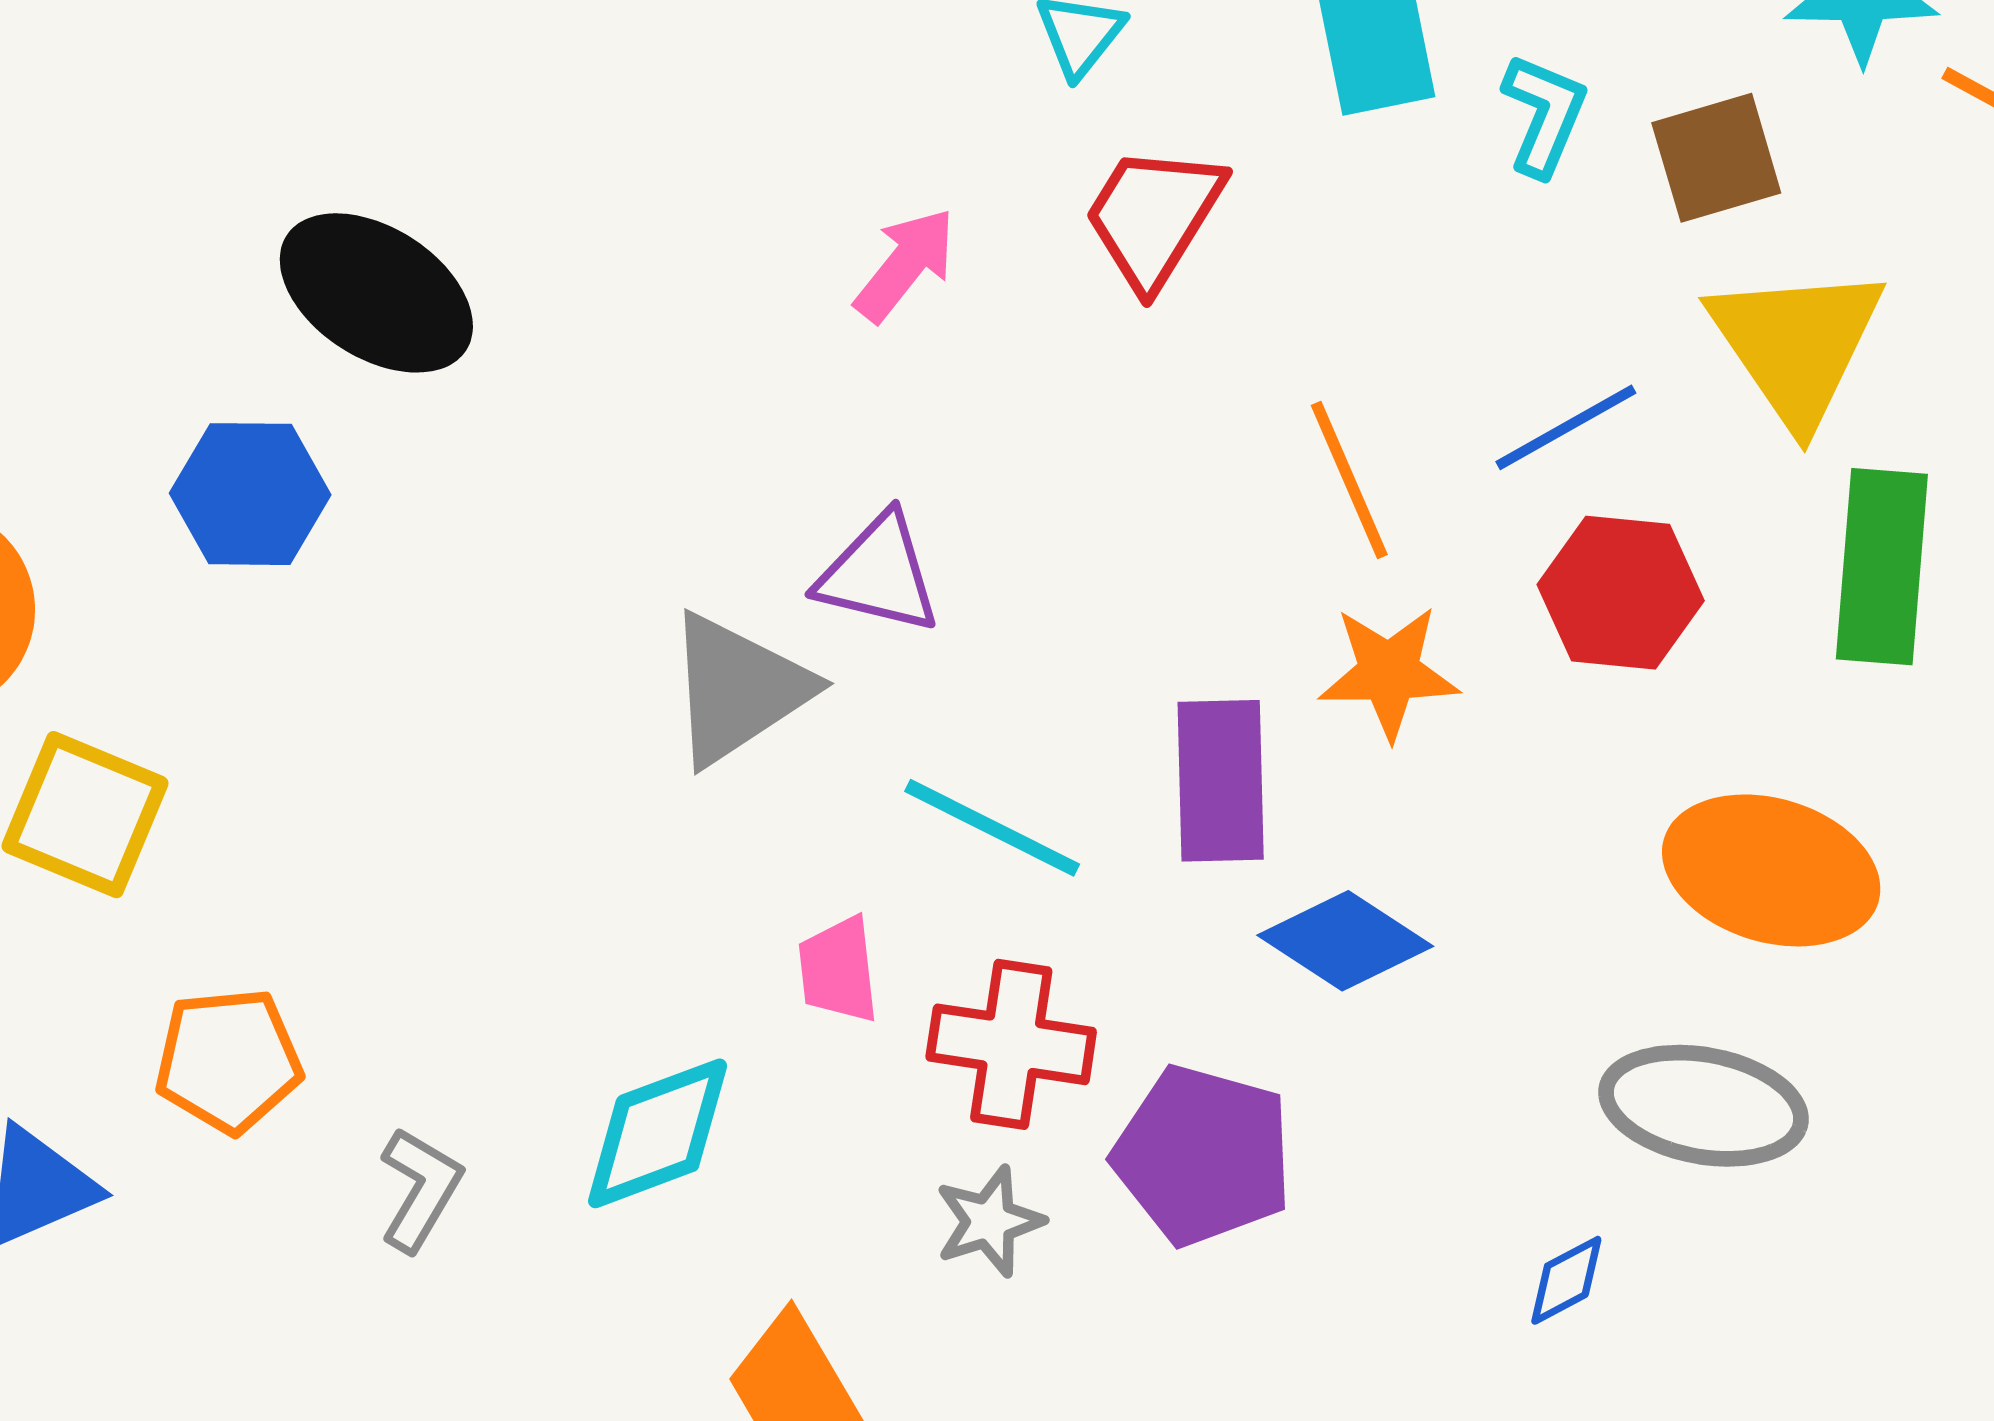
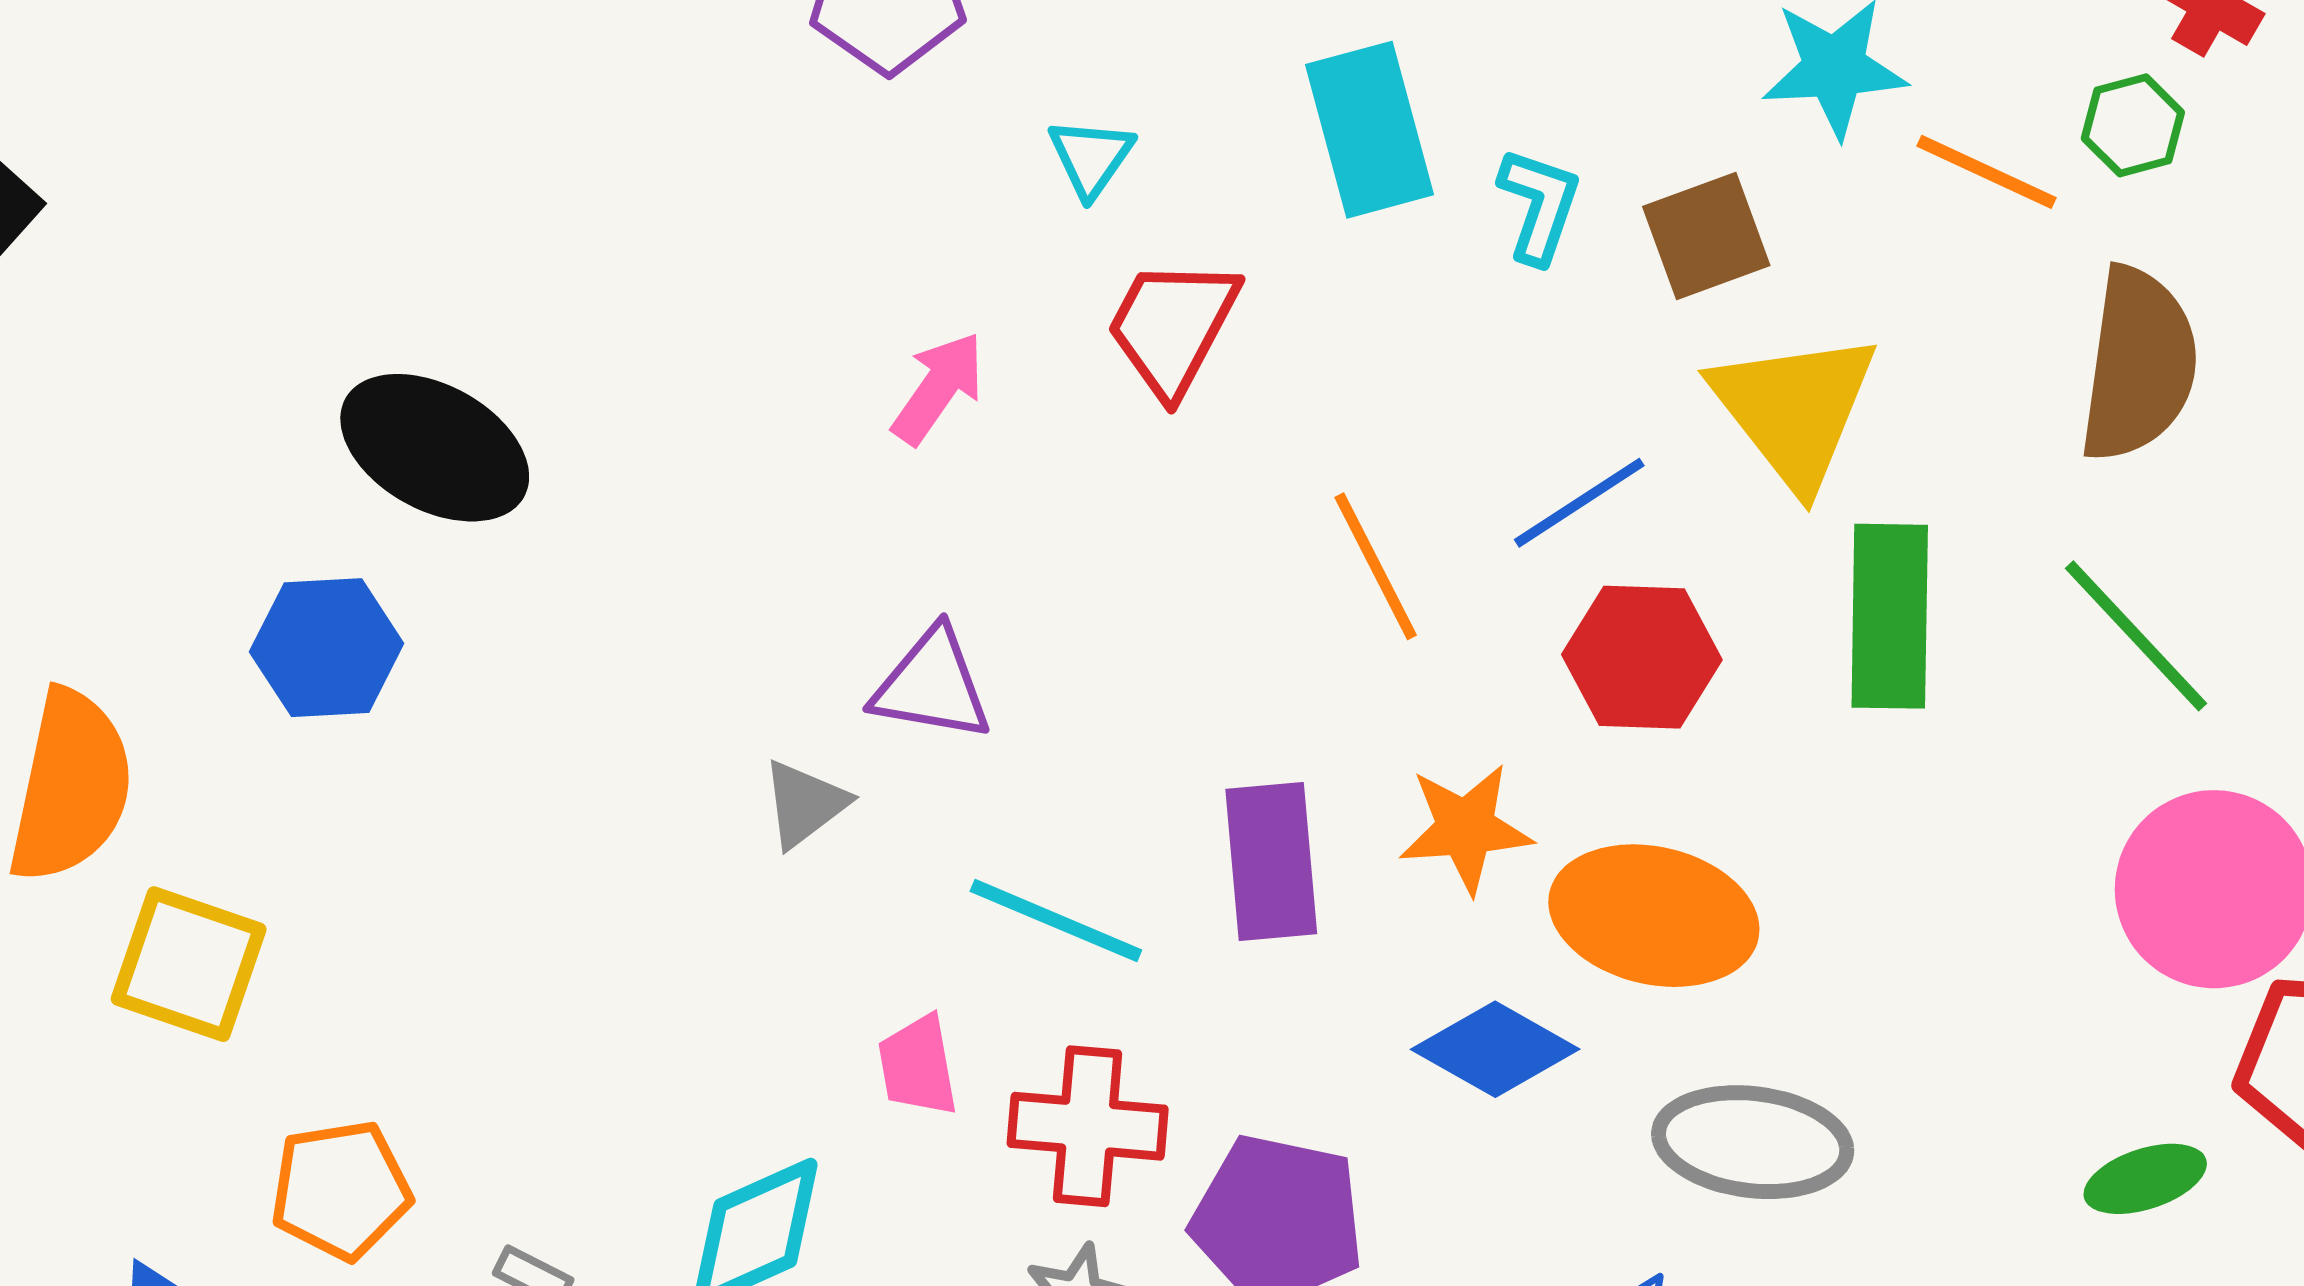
orange star: (1389, 672) -> (1466, 828), moved
gray triangle: (738, 689) -> (805, 804), size x0.6
orange ellipse: (1771, 870) -> (1654, 916), moved
blue diamond: (1345, 941) -> (1495, 1049), moved

